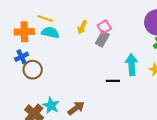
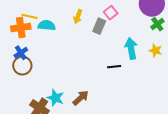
yellow line: (45, 19) -> (29, 16), moved
pink square: (104, 27) -> (111, 13), moved
brown circle: (33, 70) -> (22, 66), moved

